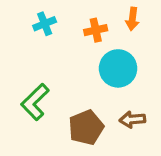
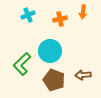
cyan circle: (118, 68) -> (50, 51), moved
brown pentagon: (86, 127) -> (54, 80), turned -30

